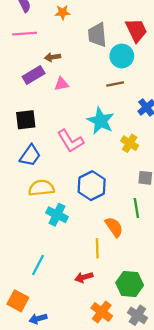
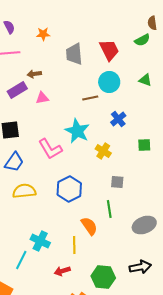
cyan circle: (122, 56) -> (109, 82), moved
cyan cross: (57, 215) -> (40, 241), moved

